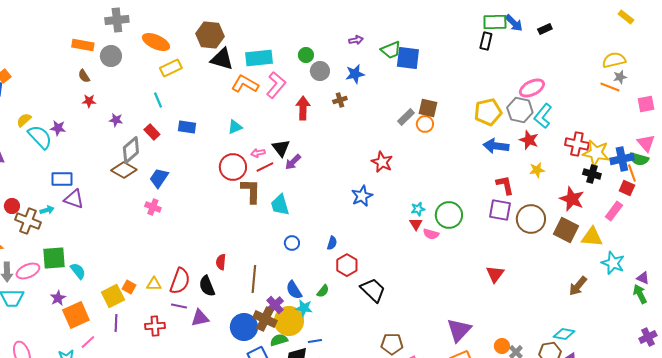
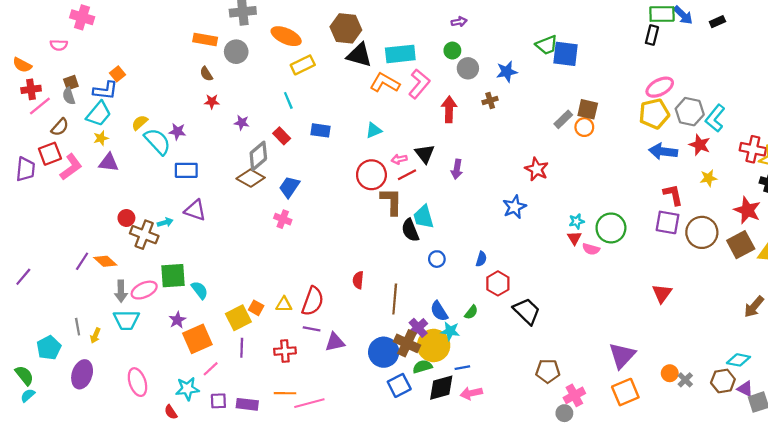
purple arrow: (356, 40) -> (459, 22), moved
pink ellipse: (532, 88) -> (660, 87), moved
purple arrow: (293, 162) -> (457, 169), moved, turned -36
blue rectangle: (62, 179) -> (186, 170), moved
brown square: (566, 230) -> (741, 245), turned 35
black semicircle: (207, 286) -> (410, 230), moved

